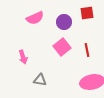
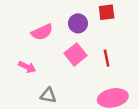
pink semicircle: (35, 18) -> (42, 32), moved
pink arrow: (23, 57) -> (27, 67), turned -48

